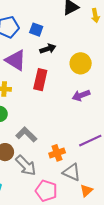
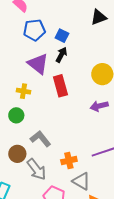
black arrow: (48, 49) -> (61, 55), moved, turned -49
red rectangle: (40, 80) -> (60, 86), turned -35

